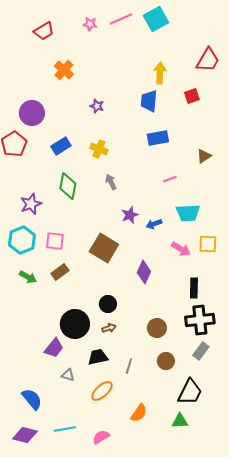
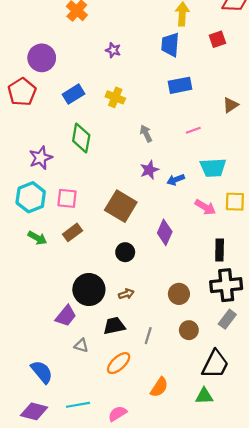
gray arrow: (111, 182) -> (146, 134), moved
black circle: (108, 304) -> (125, 252), moved

